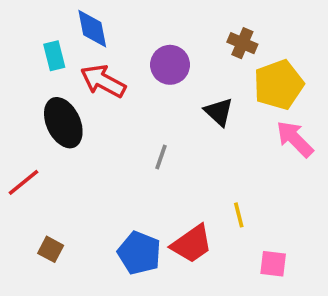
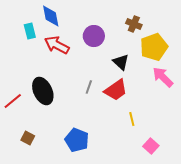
black ellipse: (63, 123) -> (43, 91), moved
red trapezoid: (192, 244) -> (116, 90), moved
pink square: (273, 264) -> (151, 146), turned 35

